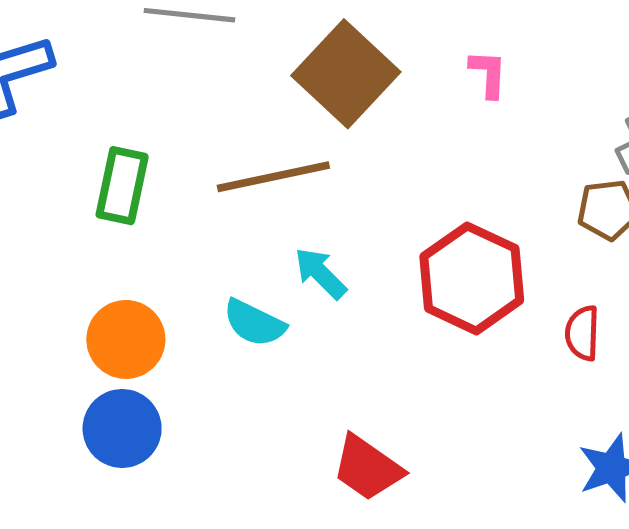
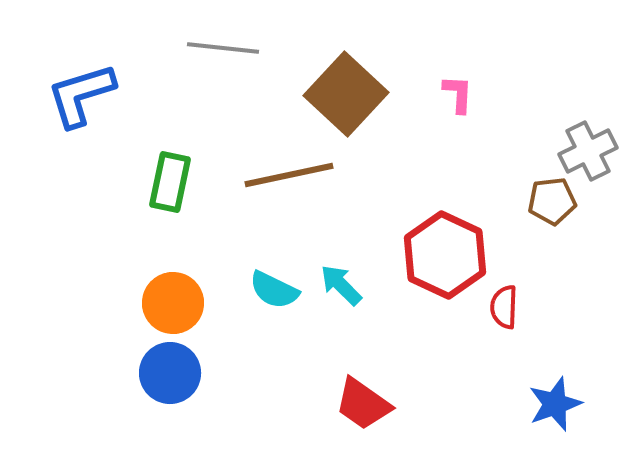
cyan arrow: (320, 273) -> (341, 285), moved
red semicircle: (582, 333) -> (504, 307), moved

